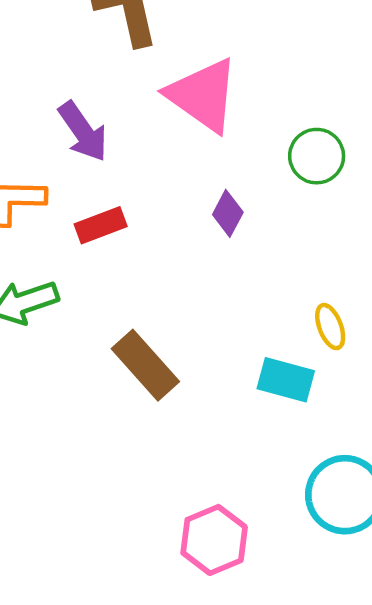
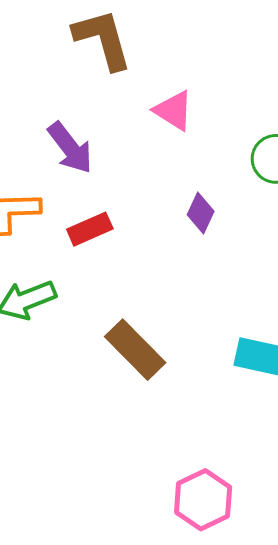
pink triangle: (203, 95) -> (173, 111), size x0.6

